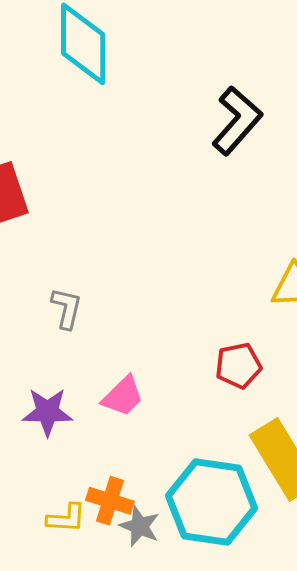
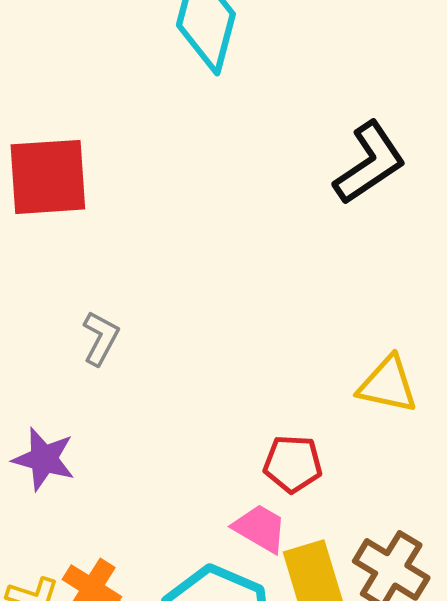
pink trapezoid: (123, 396) -> (260, 528), moved, turned -120

